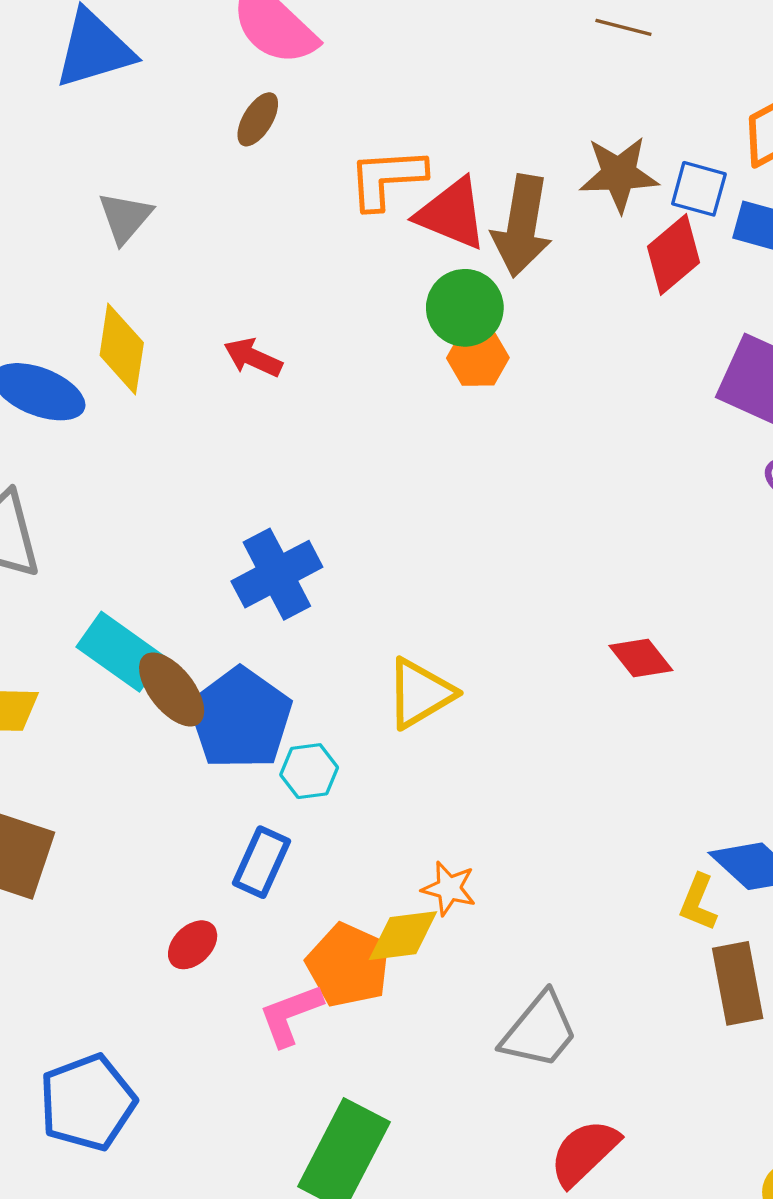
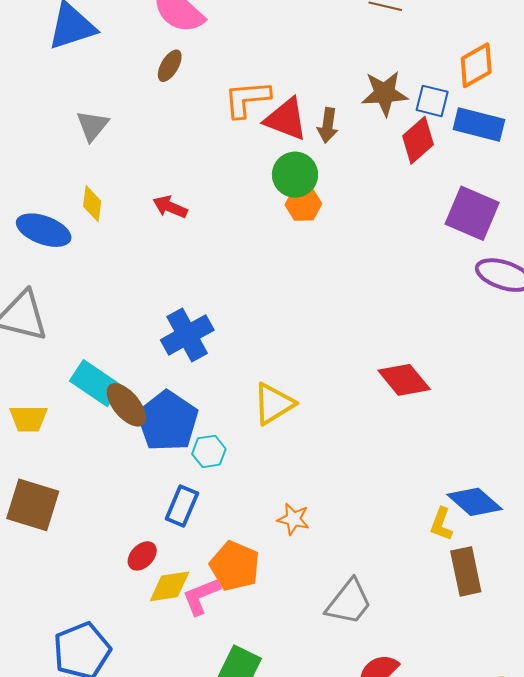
brown arrow: (522, 226) -> (328, 125), size x0.6
yellow diamond: (122, 349) -> (92, 204), size x0.7
red diamond: (641, 658) -> (404, 380), size x1.4
yellow diamond: (403, 936) -> (170, 586), moved

